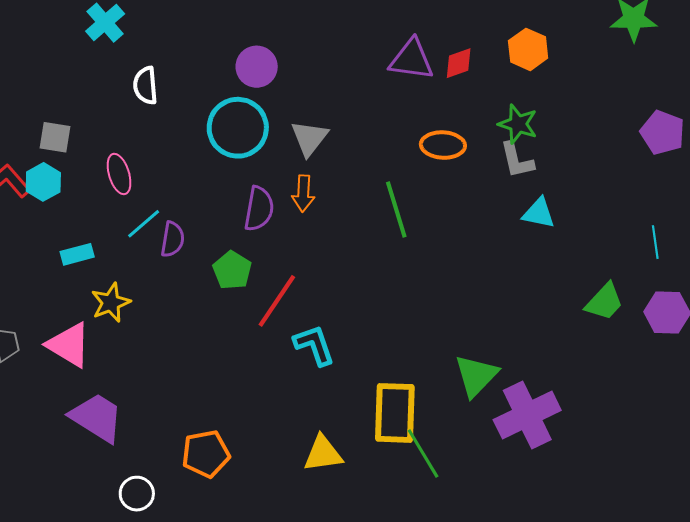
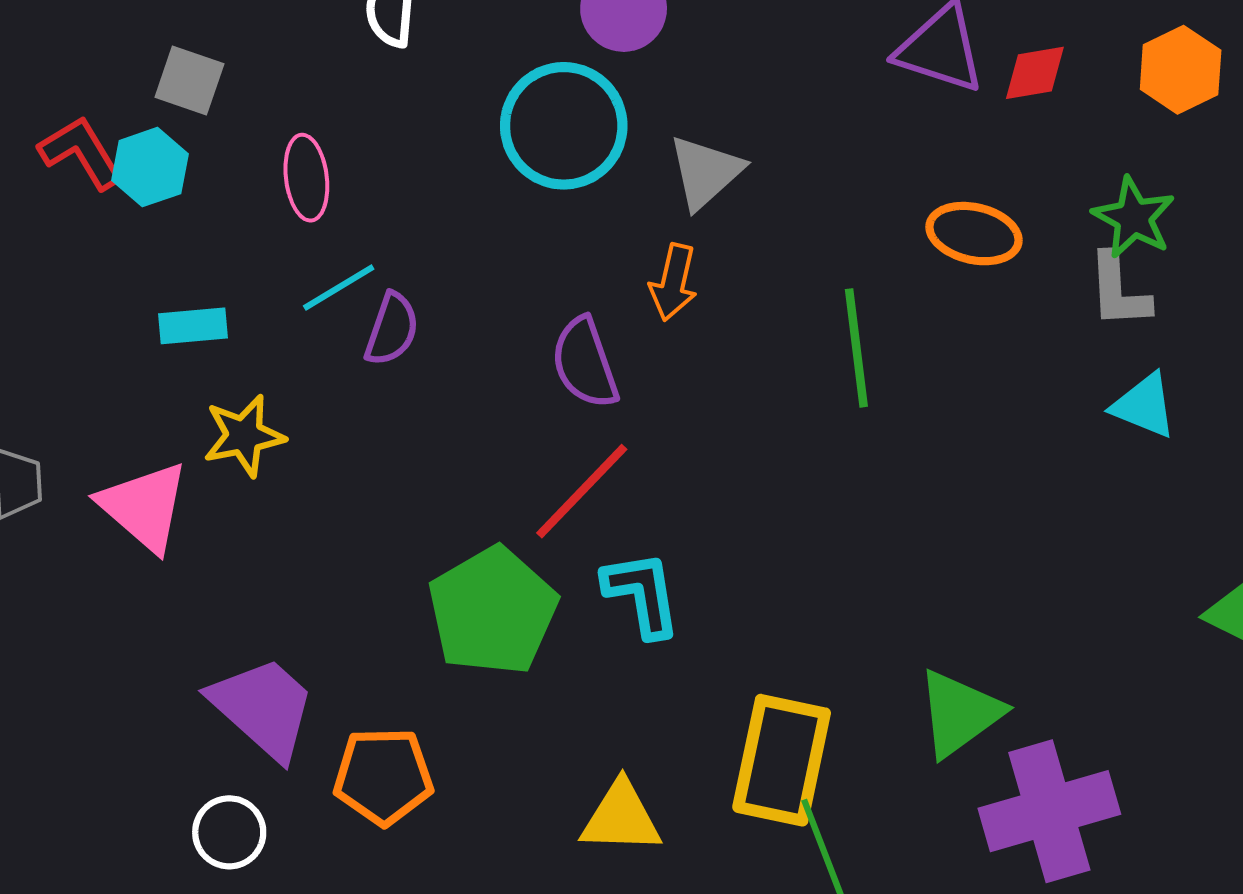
purple semicircle: (259, 209) -> (585, 363), moved, turned 141
green pentagon: (232, 270) -> (493, 611), moved, size x1.6
purple trapezoid: (97, 418) -> (263, 708), moved

